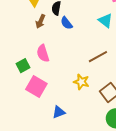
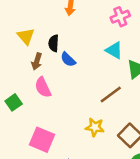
pink semicircle: (43, 53) -> (43, 87), moved
green square: (23, 66) -> (14, 102), moved

